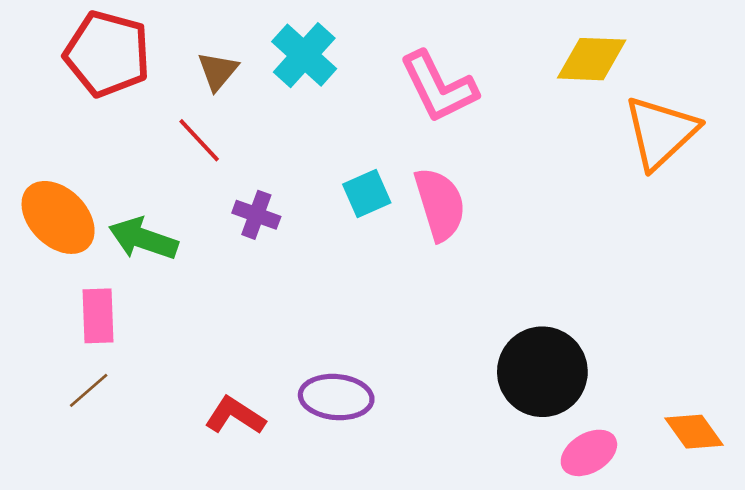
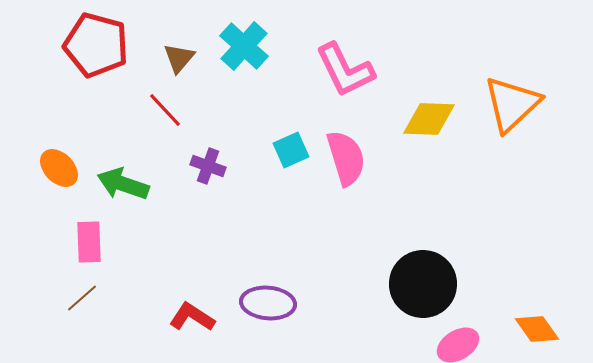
yellow diamond: (592, 59) -> (429, 119), moved
orange ellipse: (58, 217) -> (59, 168), size x0.7

